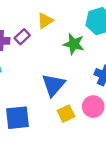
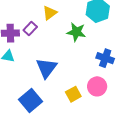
blue triangle: (53, 85) -> (46, 68), moved
blue square: (17, 118) -> (30, 101), turned -30

